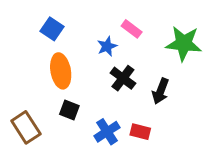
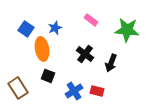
blue square: (52, 29) -> (26, 29), moved
blue star: (107, 46) -> (55, 28), moved

